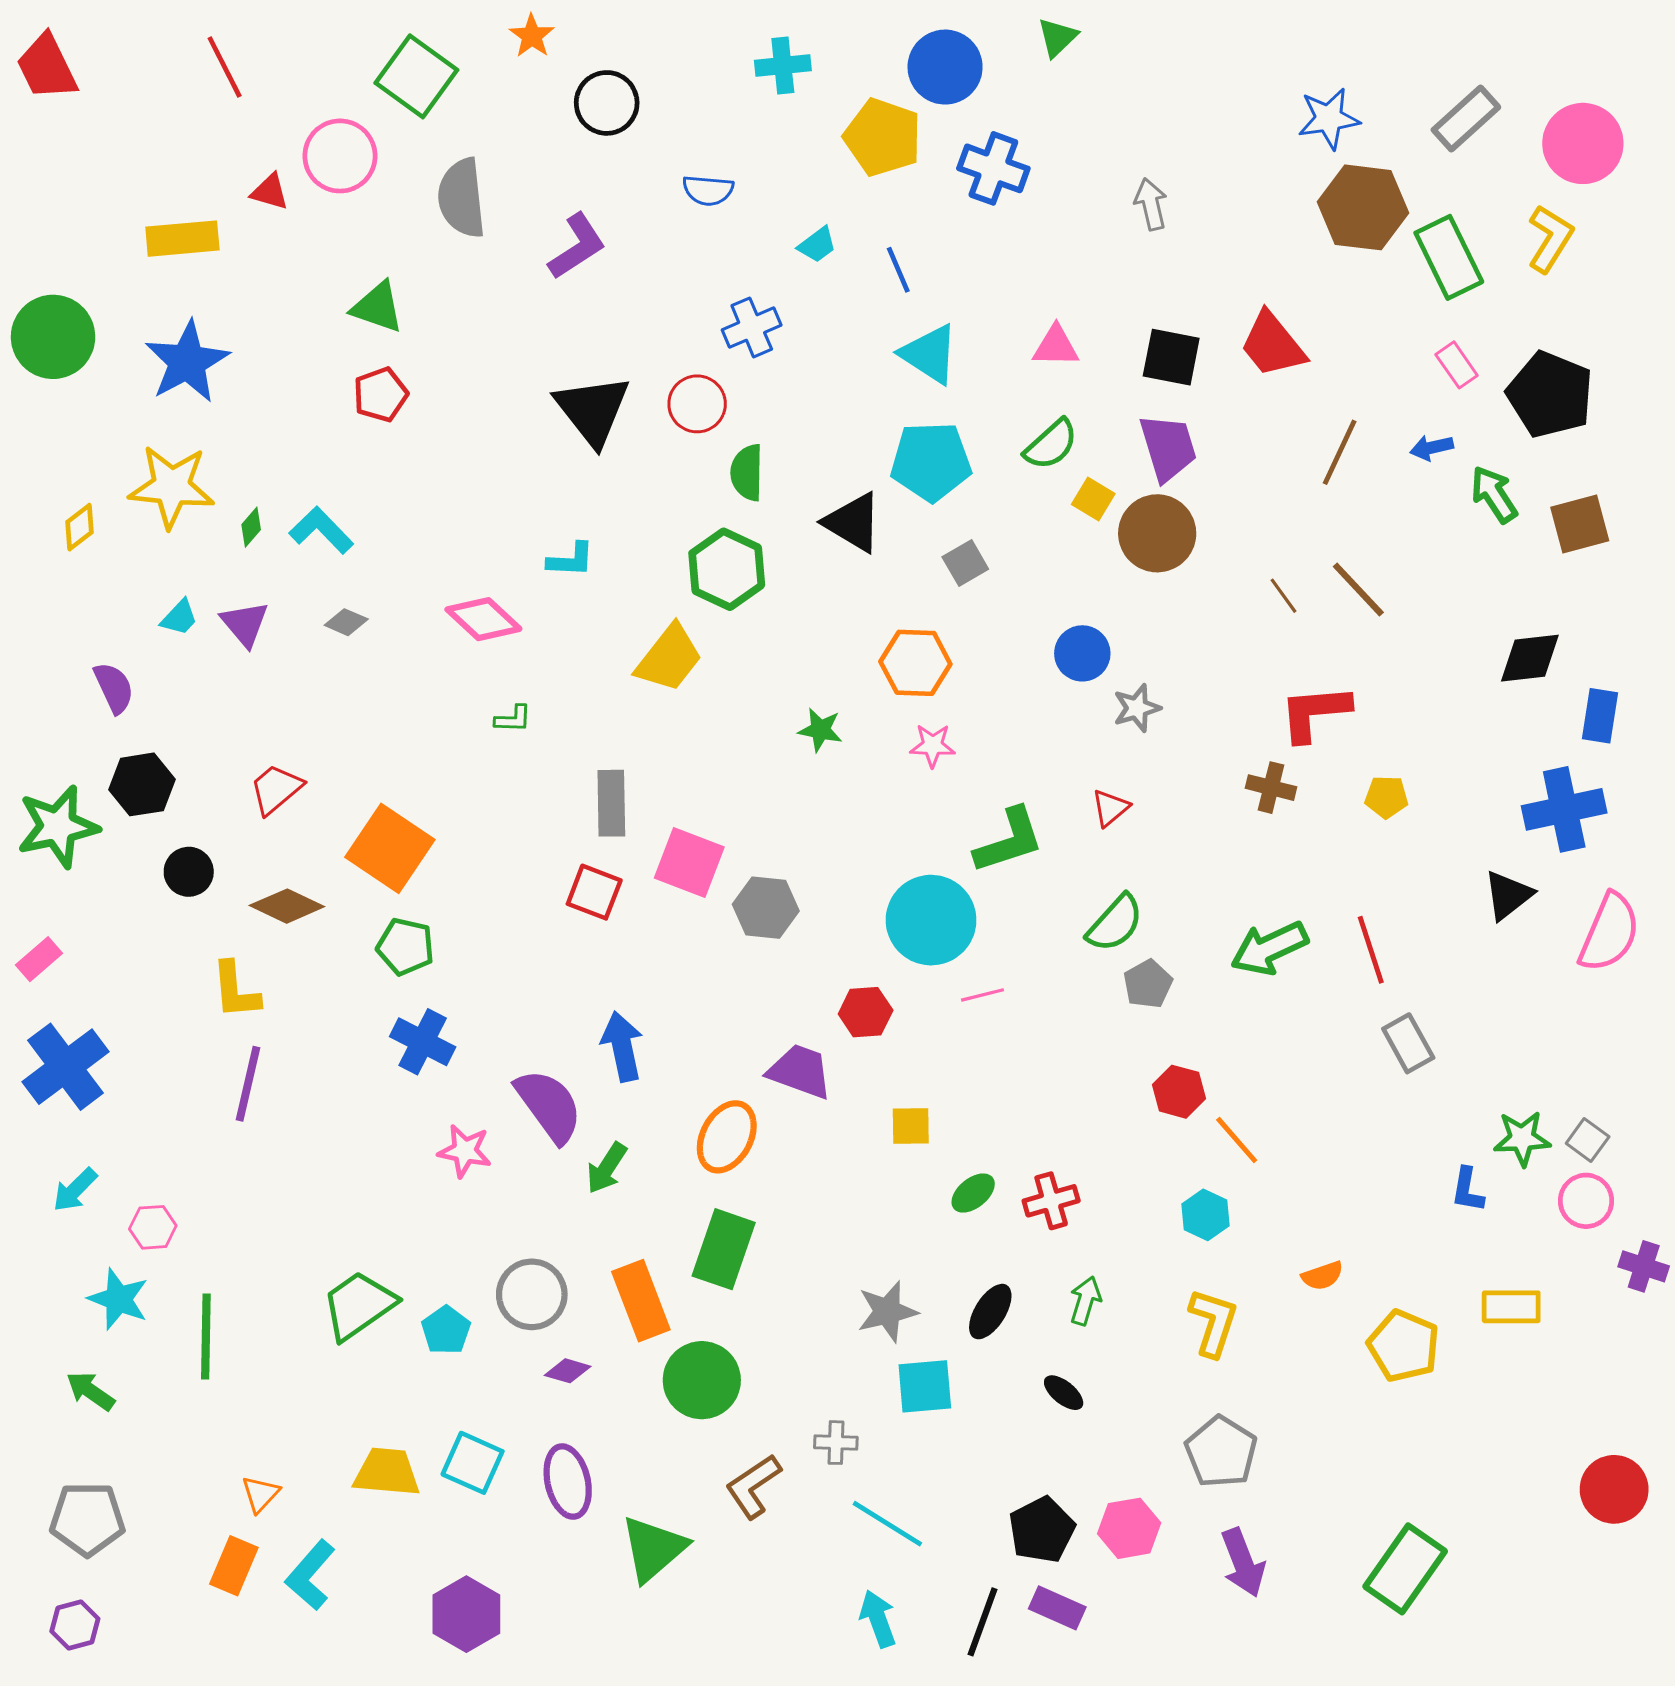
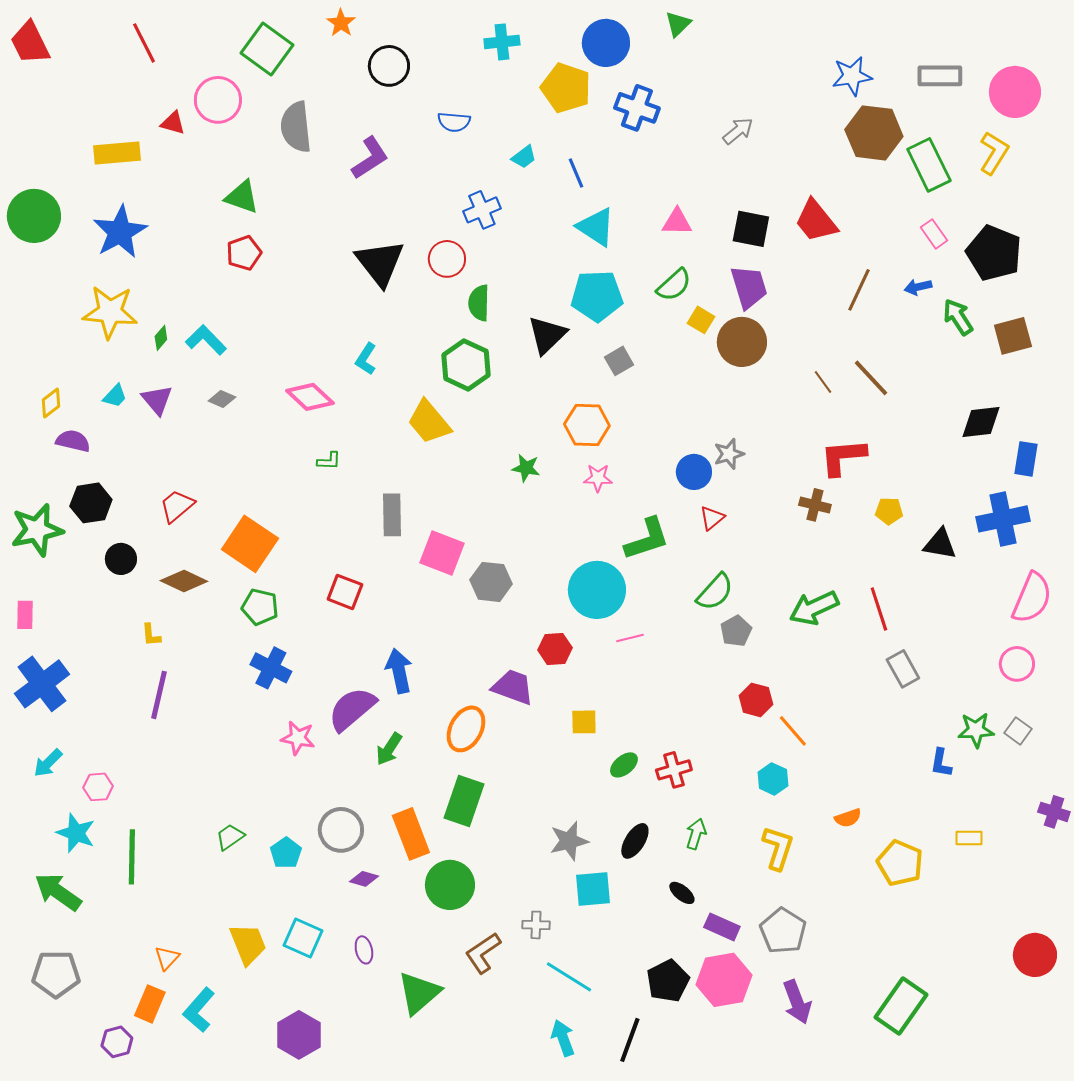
gray rectangle: (1466, 119) -> (940, 76), turned 42
gray arrow: (1151, 204) -> (738, 131), turned 64
black triangle: (853, 522) -> (547, 335), turned 45
yellow diamond: (80, 527) -> (51, 403), moved
cyan L-shape: (571, 560) -> (366, 359), turned 120
blue circle: (1082, 653) -> (694, 472), moved
yellow trapezoid: (669, 658) -> (429, 422), turned 102
purple semicircle: (114, 688) -> (73, 441), turned -52
red square: (594, 892) -> (345, 592), moved
black triangle: (1508, 895) -> (940, 544), moved, turned 48
pink rectangle: (39, 959) -> (25, 615), turned -48
yellow L-shape: (235, 990) -> (151, 635), size x0.6
purple semicircle: (549, 1106) -> (352, 709), turned -94
pink circle: (1586, 1201) -> (1017, 664), moved
green trapezoid: (359, 1305) -> (230, 837), size x0.6
yellow rectangle: (1511, 1307) -> (969, 838), size x0.7
green arrow: (90, 1391) -> (58, 892), size x1.5
yellow trapezoid: (387, 1472) -> (248, 944), turned 63
purple ellipse: (568, 1482) -> (364, 950), size x0.6
pink hexagon: (1129, 1528) -> (724, 980), size x1.4
purple rectangle: (1057, 1608) -> (722, 927), moved
purple hexagon: (75, 1625) -> (117, 1042), moved

